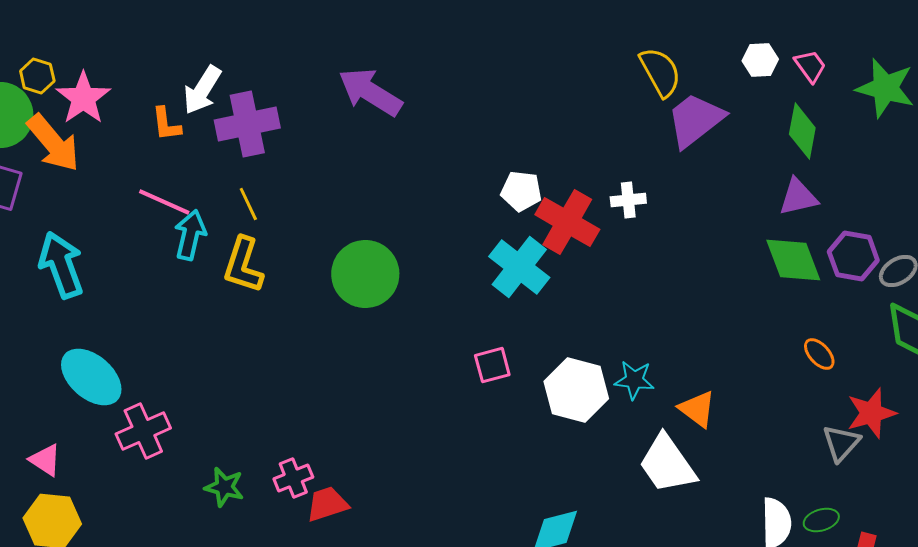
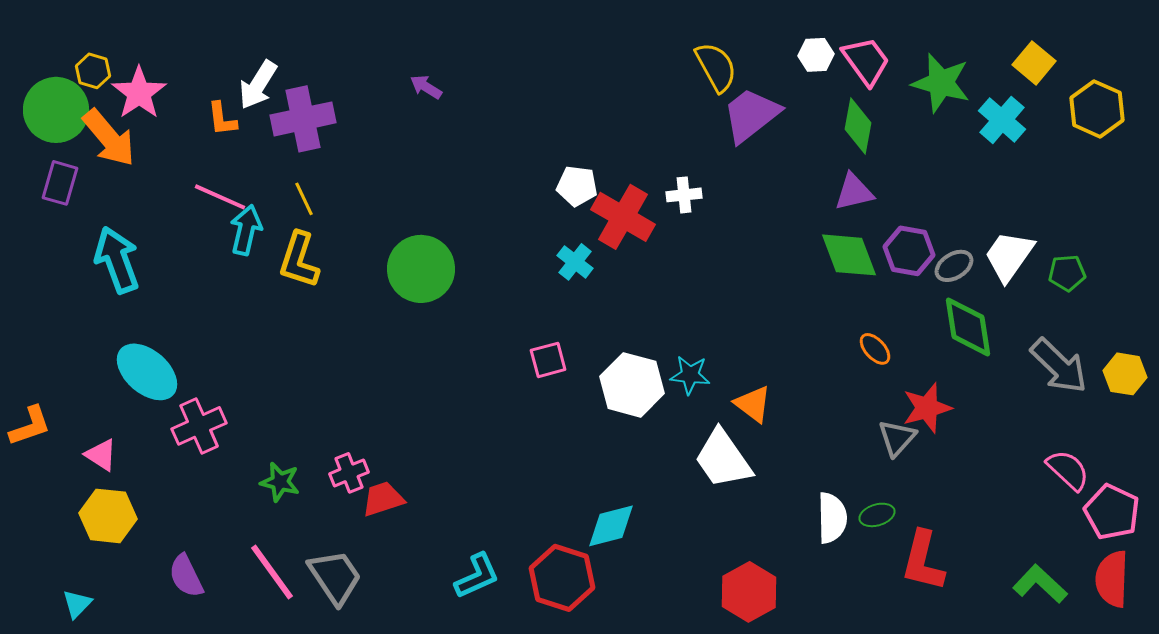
pink trapezoid: (810, 66) -> (866, 61), size x1.5
purple arrow: (370, 92) -> (426, 87), size x0.5
cyan cross: (519, 267) -> (575, 262), size x0.6

